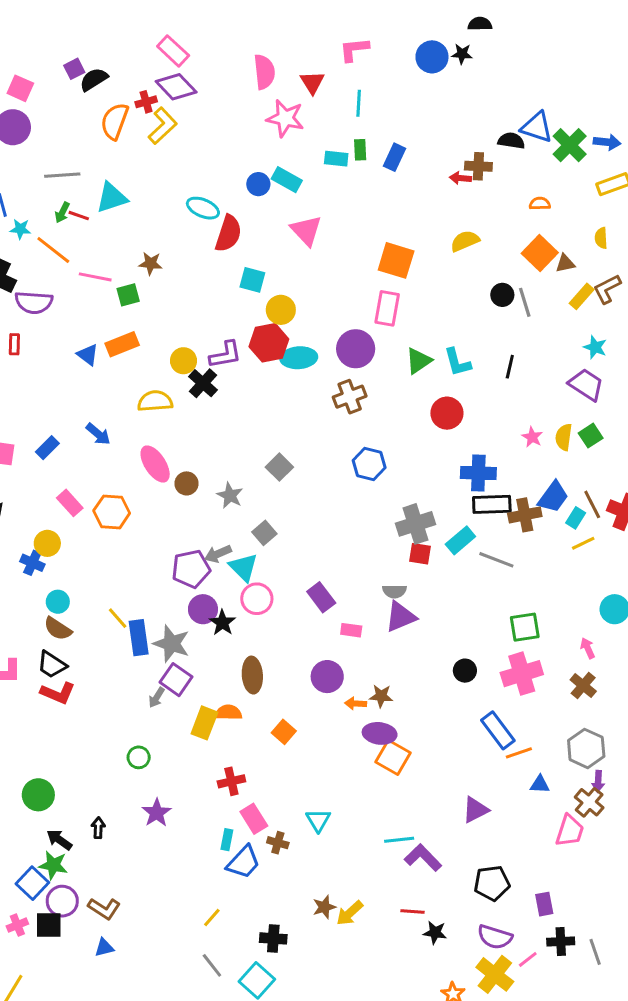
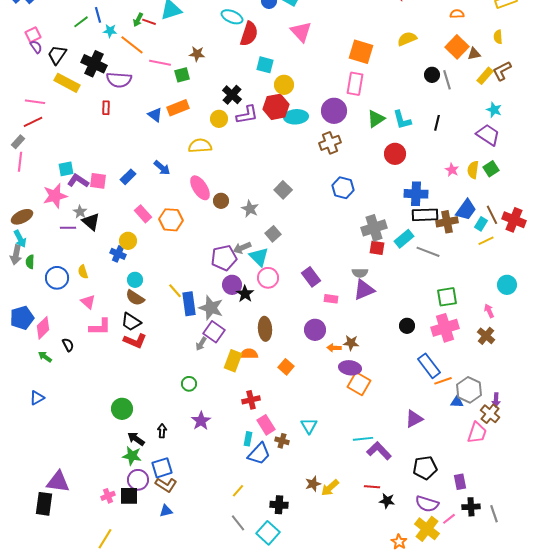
black cross: (203, 383) -> (232, 95), moved
gray hexagon: (586, 748) -> (469, 390), moved
blue square: (32, 883) -> (162, 468), moved, turned 30

